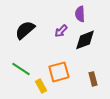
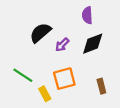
black semicircle: (25, 30) -> (40, 33), moved
purple arrow: (61, 31) -> (62, 45), moved

